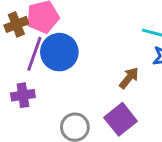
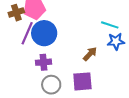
purple cross: (23, 95) -> (43, 62), moved
purple square: (121, 119) -> (82, 81), turned 30

